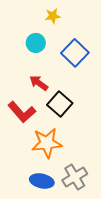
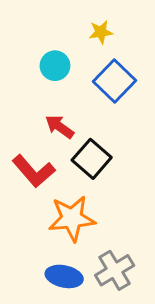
yellow star: (53, 16) -> (101, 32), moved

